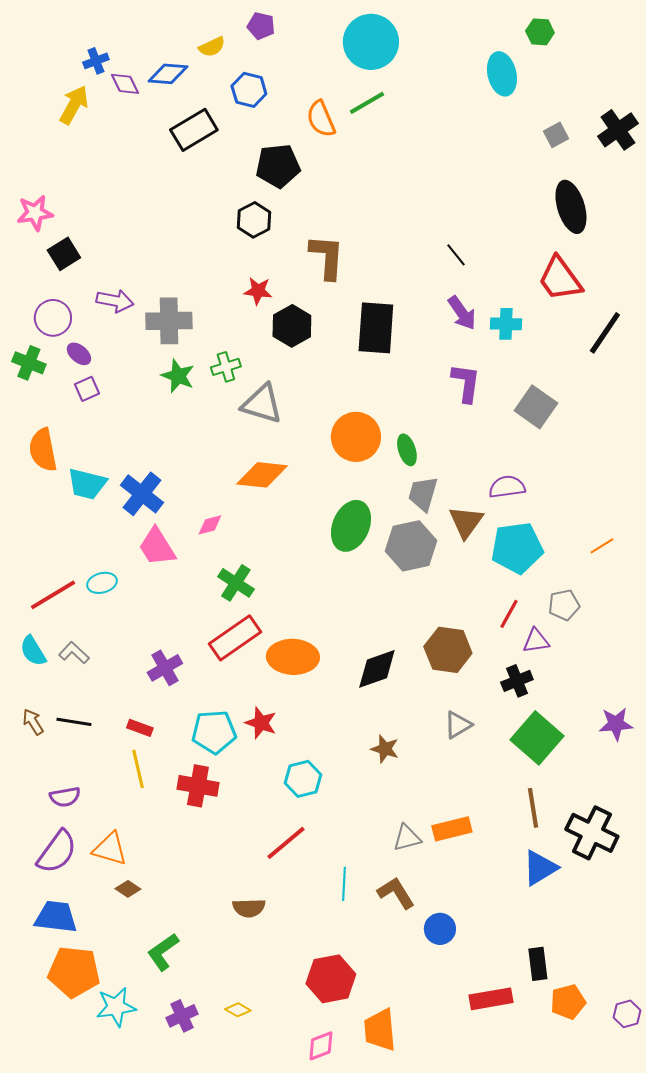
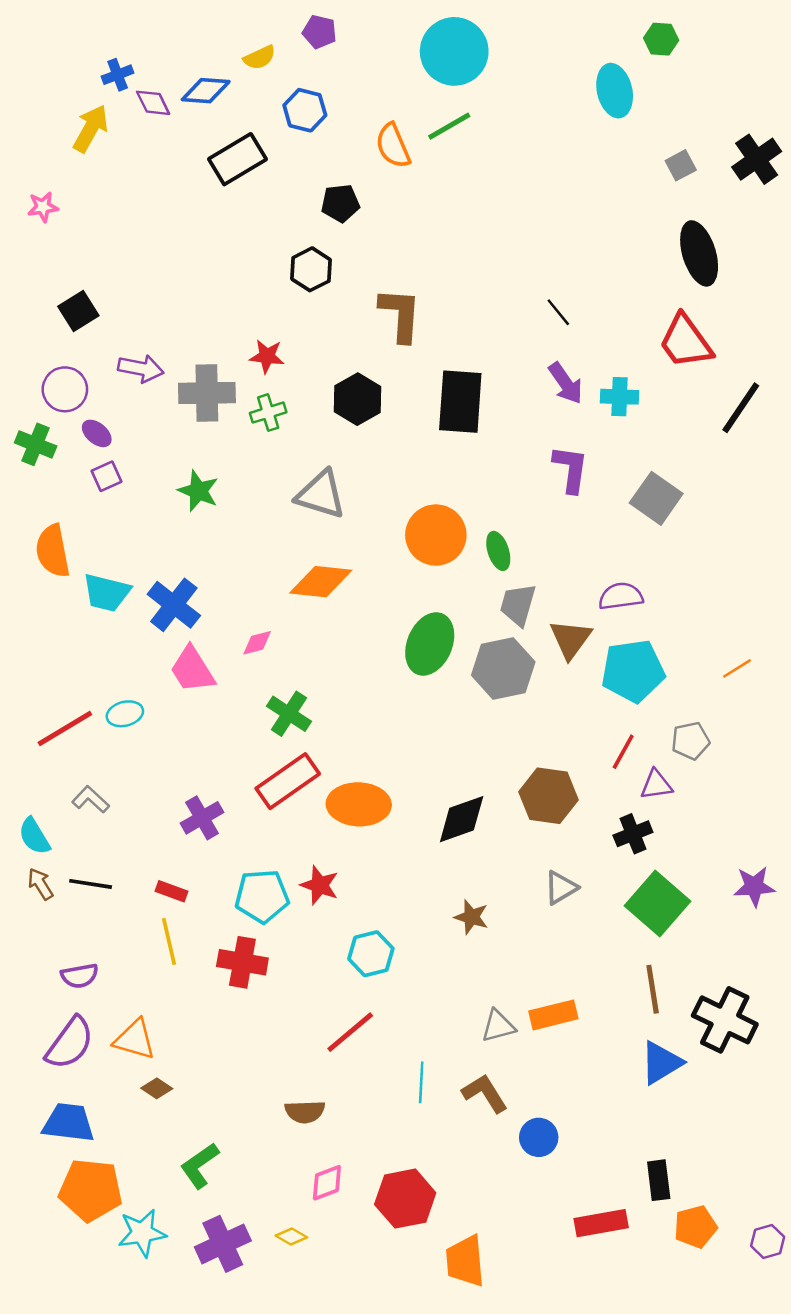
black pentagon: (278, 166) -> (340, 203), size x0.7
pink star: (35, 213) -> (43, 207), moved, size x0.7
red star: (258, 291) -> (267, 356), moved
green cross: (226, 367) -> (268, 413), moved
green star: (178, 376) -> (198, 491), moved
cyan semicircle: (33, 651) -> (34, 836), moved
purple cross: (182, 1016) -> (223, 1244), size x1.4
pink diamond: (321, 1046) -> (327, 1183), moved

